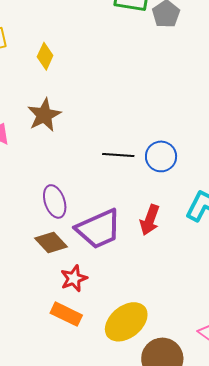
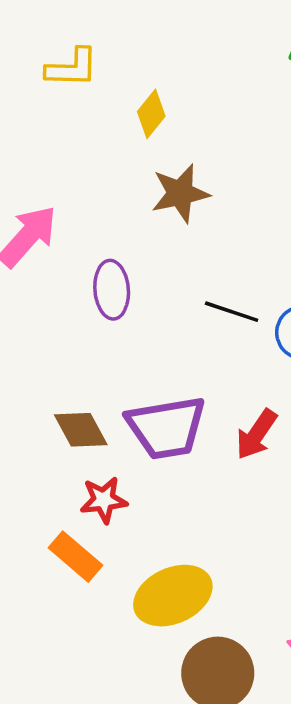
brown star: (44, 115) -> (180, 193), moved
purple ellipse: (55, 201) -> (112, 290), moved

